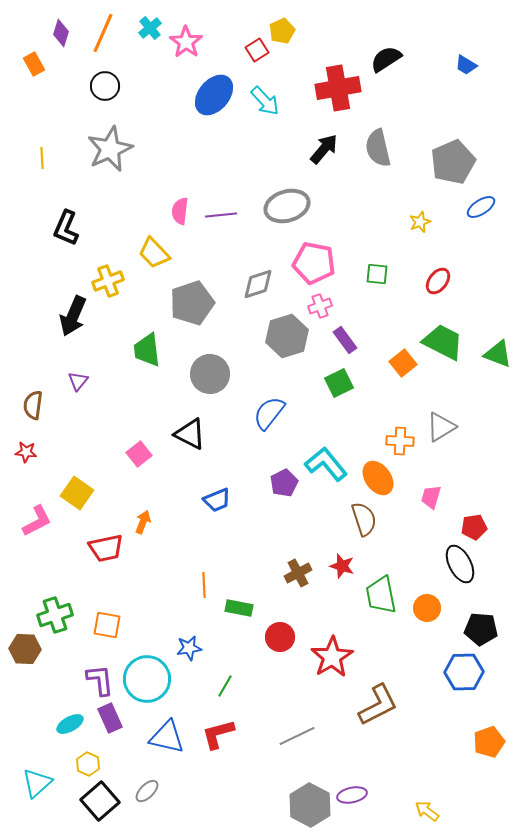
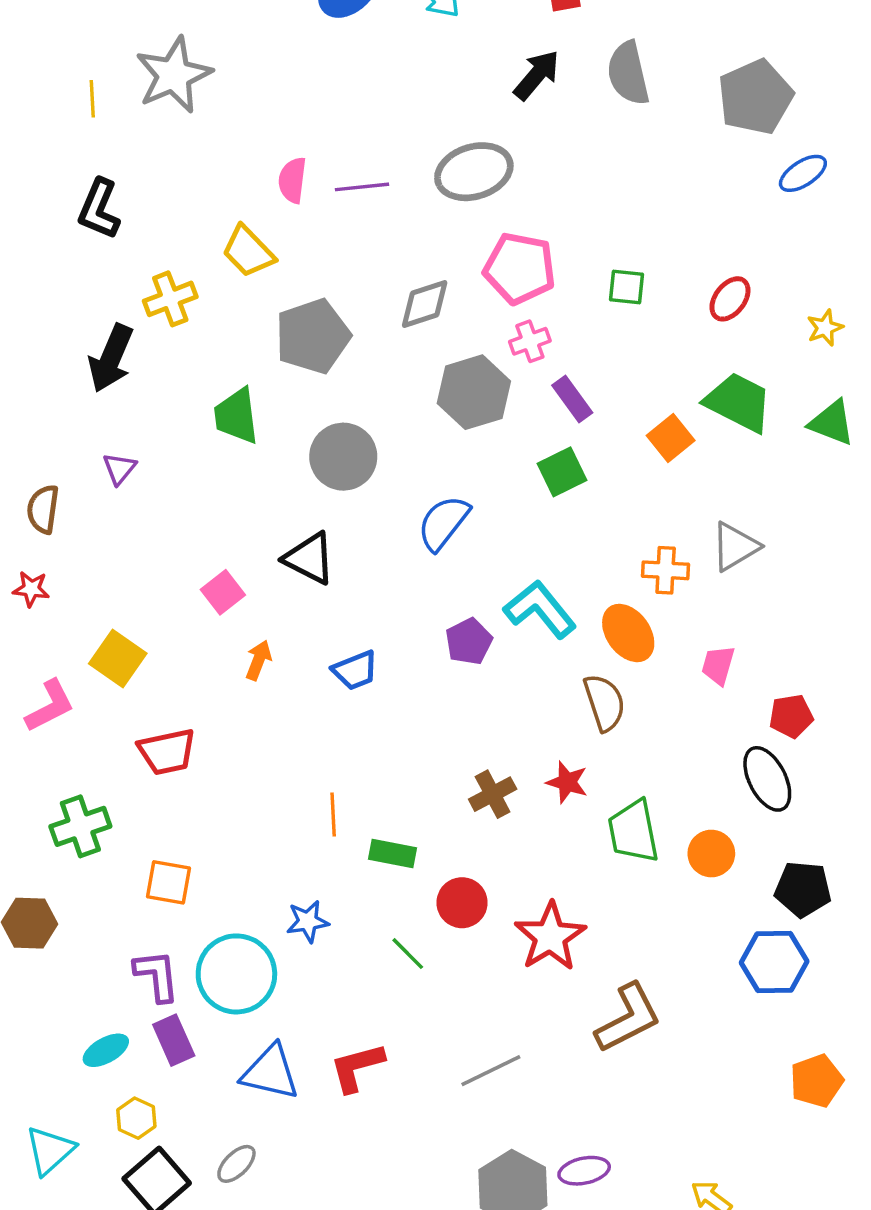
yellow line: (42, 158) -> (92, 99), moved
yellow star: (420, 222) -> (825, 328), moved
orange arrow: (143, 522) -> (258, 660), moved
green cross: (55, 615) -> (80, 826), moved
green line: (225, 686) -> (408, 954), moved, turned -75

